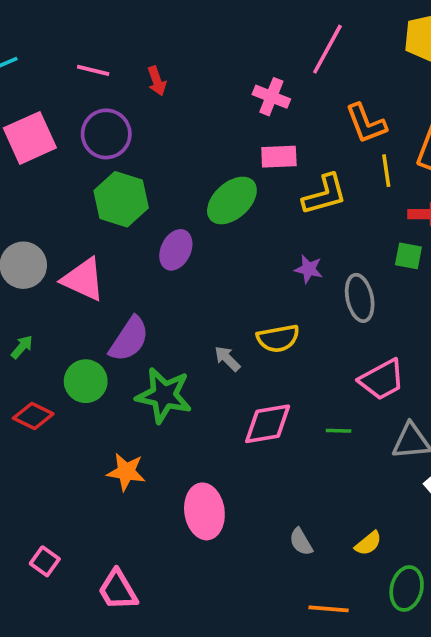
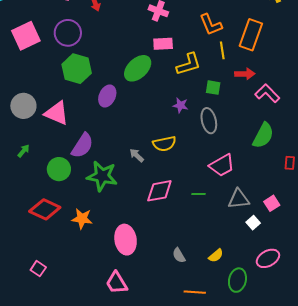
green square: (408, 256) -> (213, 88), moved
red diamond: (33, 416) -> (45, 209), moved, size x1.4
pink trapezoid: (118, 590) -> (117, 283), moved

